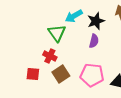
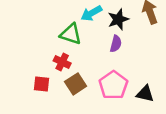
green triangle: (57, 33) -> (71, 34), turned -36
pink pentagon: (92, 75) -> (113, 85), turned 30

